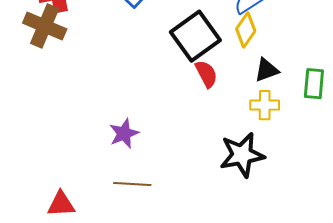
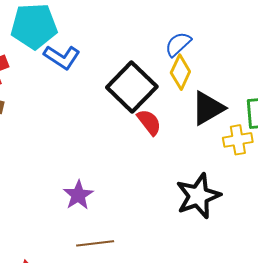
black triangle: (267, 70) -> (208, 108), size x1.4
yellow cross: (265, 105) -> (238, 140), moved

